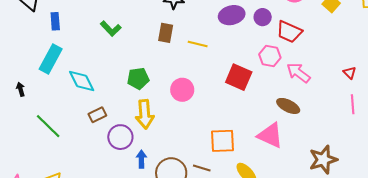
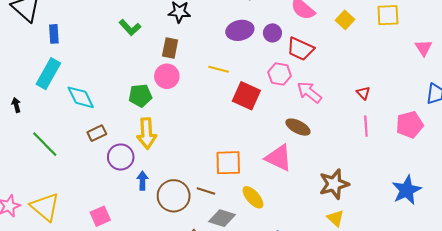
green L-shape: (111, 29) -> (130, 28), moved
yellow line: (198, 44) -> (219, 69), moved
pink circle: (182, 90) -> (167, 76), moved

